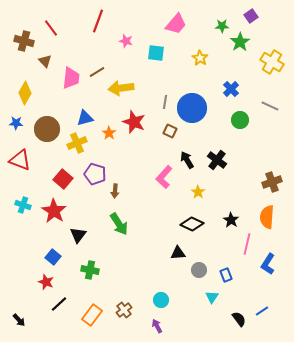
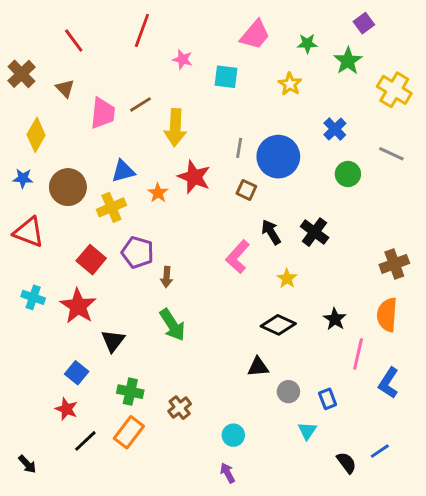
green star: (222, 26) -> (307, 43), moved
brown cross: (24, 41) -> (22, 74), moved, turned 30
yellow arrow: (121, 88) -> (175, 128), turned -80
brown cross: (124, 310) -> (180, 408), moved
orange rectangle: (92, 315) -> (129, 432), moved

